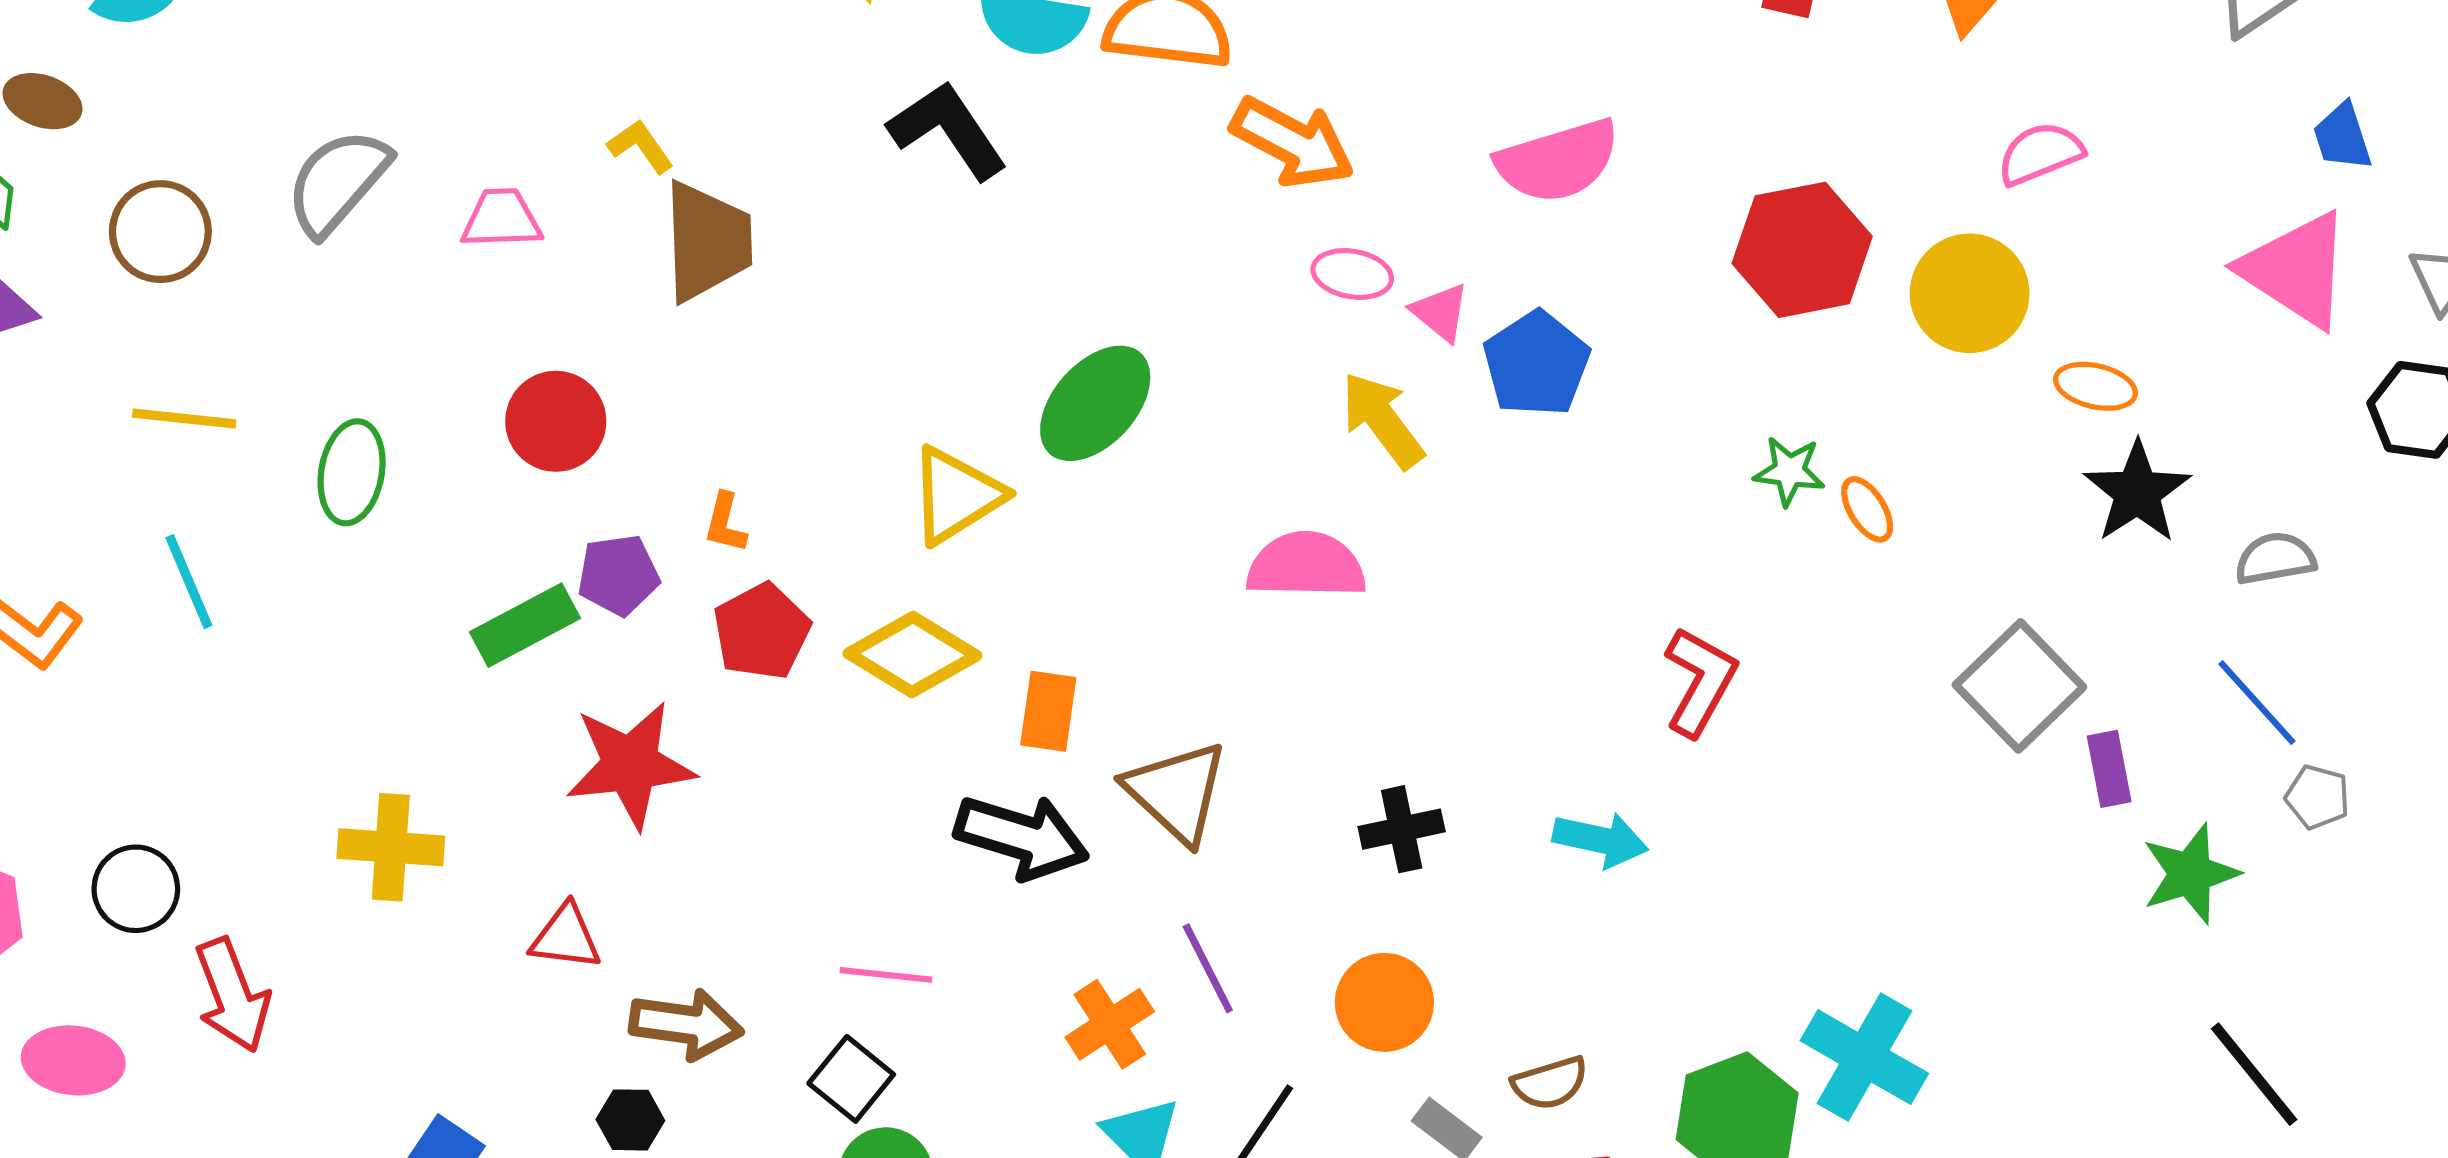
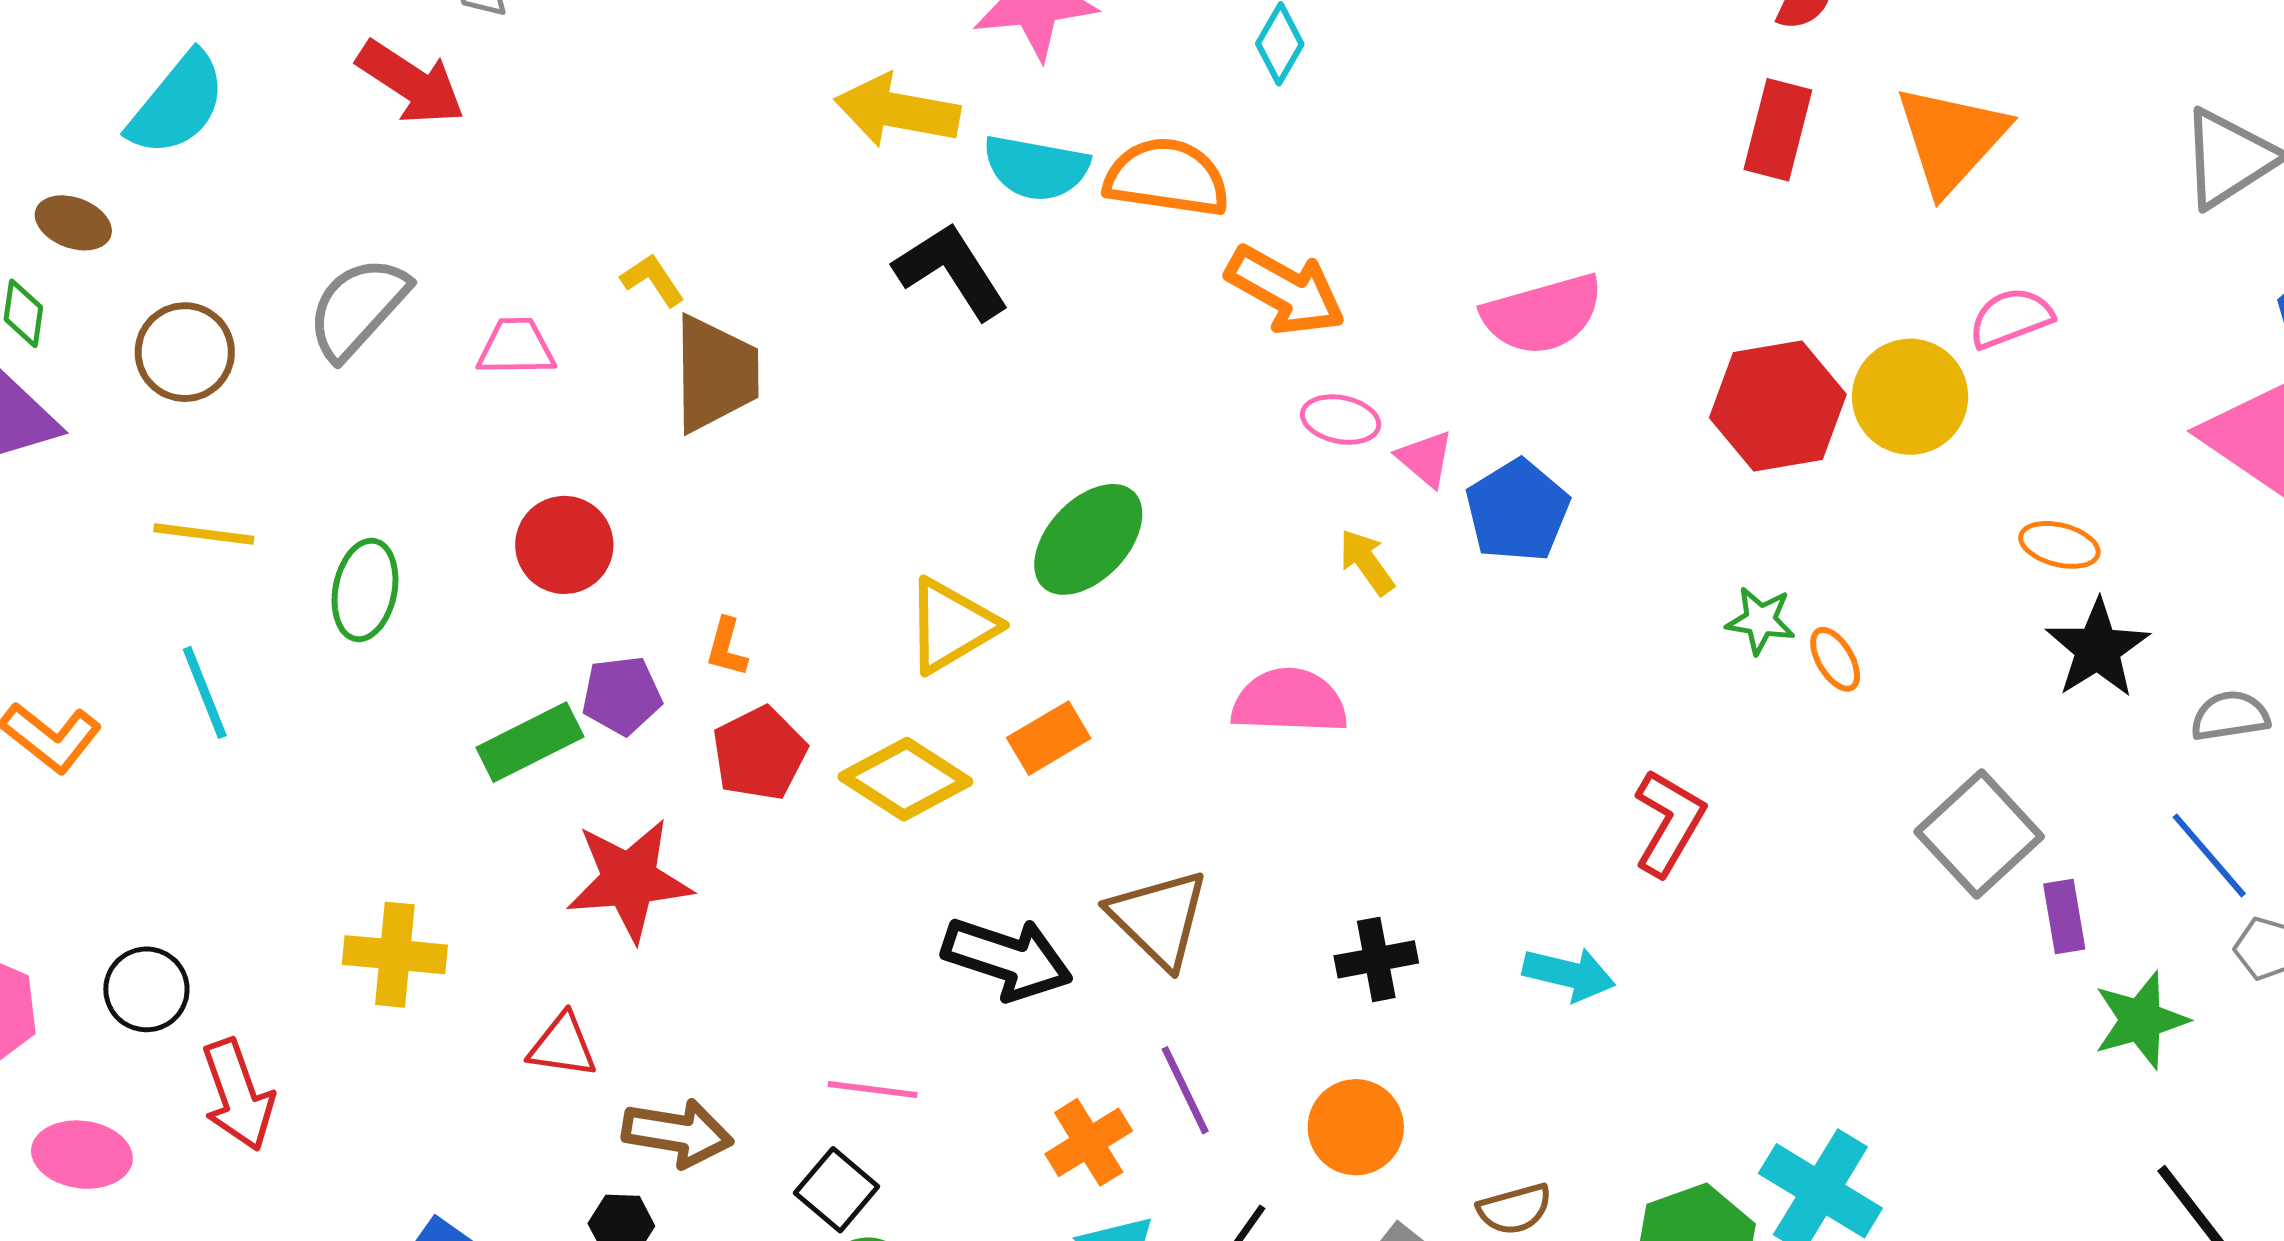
yellow circle: (1970, 293) -> (1910, 397), moved
yellow arrow: (1382, 420) -> (1367, 562), size x0.7
orange rectangle: (1048, 711) -> (1049, 738), moved, turned 50

